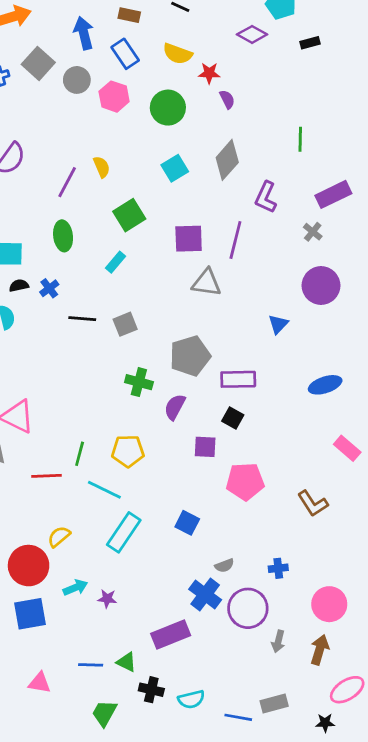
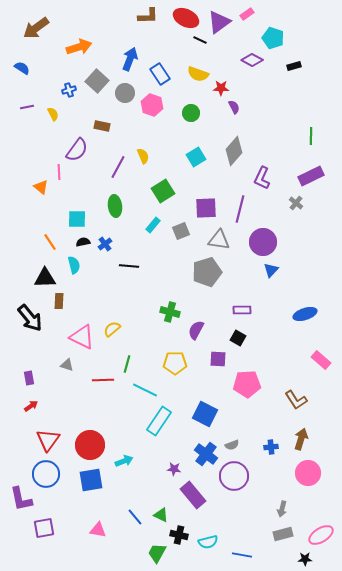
brown rectangle: (129, 15) -> (102, 126), moved
blue arrow: (84, 33) -> (130, 59), turned 35
green circle: (168, 108) -> (191, 113), size x0.7
green line: (300, 139) -> (311, 136), moved
purple circle: (321, 286) -> (263, 242), moved
gray square: (125, 324) -> (181, 231), moved
gray pentagon: (190, 356) -> (207, 272), moved
purple rectangle: (238, 379) -> (242, 310), size x0.7
yellow pentagon: (128, 451) -> (175, 363), moved
blue square: (187, 523) -> (205, 414), size x1.4
yellow semicircle: (59, 537) -> (112, 329), moved
blue cross: (205, 595) -> (206, 454), moved
purple star: (107, 599) -> (174, 469), moved
purple circle: (248, 608) -> (234, 476), moved
purple rectangle: (171, 635) -> (193, 495), turned 72
gray arrow: (278, 641) -> (282, 509), moved
brown arrow: (320, 650) -> (301, 439), moved
blue line: (91, 665) -> (135, 517), turned 48
gray rectangle: (274, 703) -> (283, 534), moved
green trapezoid: (104, 713) -> (157, 553), moved

